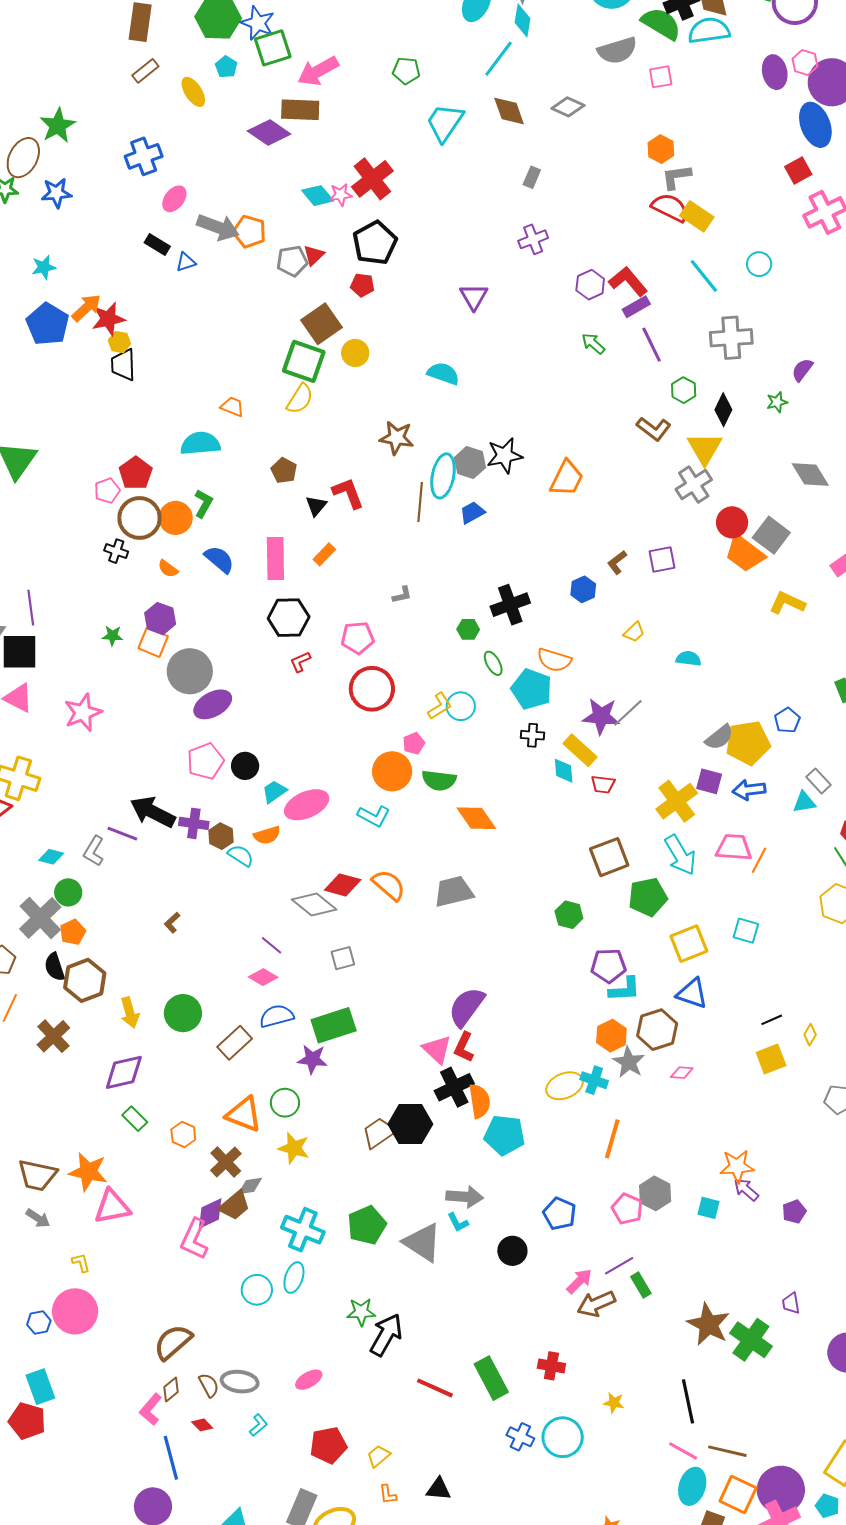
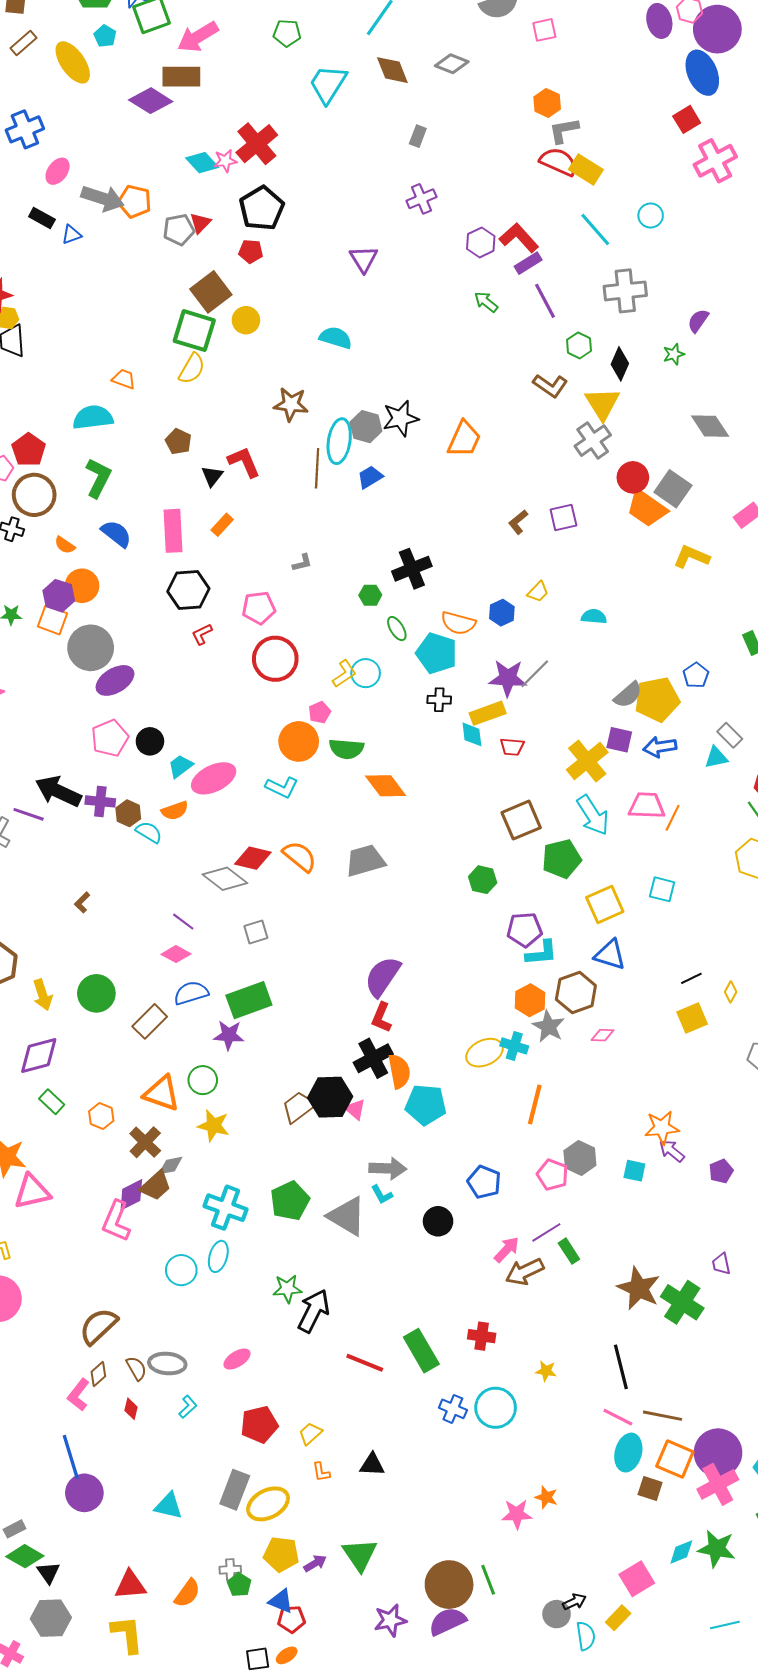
yellow ellipse: (193, 92) -> (73, 62), size x1.4
green L-shape: (203, 503) -> (98, 478), size x1.4
orange circle: (176, 518) -> (82, 586), moved
blue hexagon: (583, 589) -> (502, 613), moved
yellow rectangle: (580, 750) -> (488, 713), turned -60
pink triangle: (437, 1050) -> (355, 1109), moved, size x0.7
red diamond: (202, 1425) -> (131, 1409), turned 60
blue line: (171, 1458) -> (71, 1457), moved

